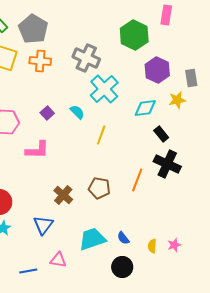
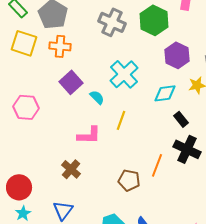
gray cross: (86, 58) -> (112, 22), moved
purple square: (47, 113) -> (71, 82), moved, size x1.6
pink L-shape: (37, 150) -> (89, 135), moved
brown pentagon: (99, 188) -> (129, 180), moved
brown cross: (63, 195) -> (71, 169), moved

